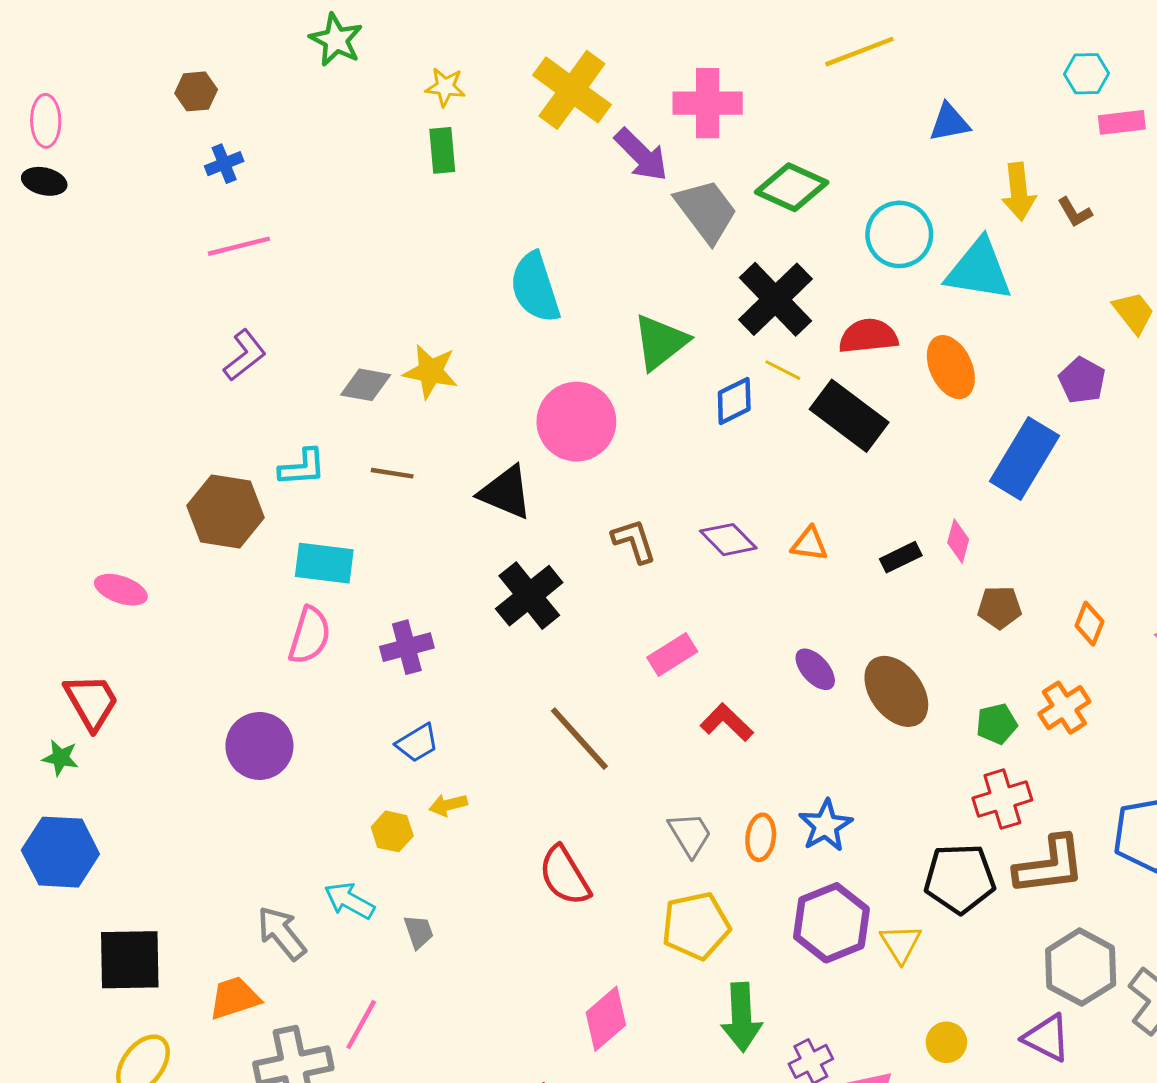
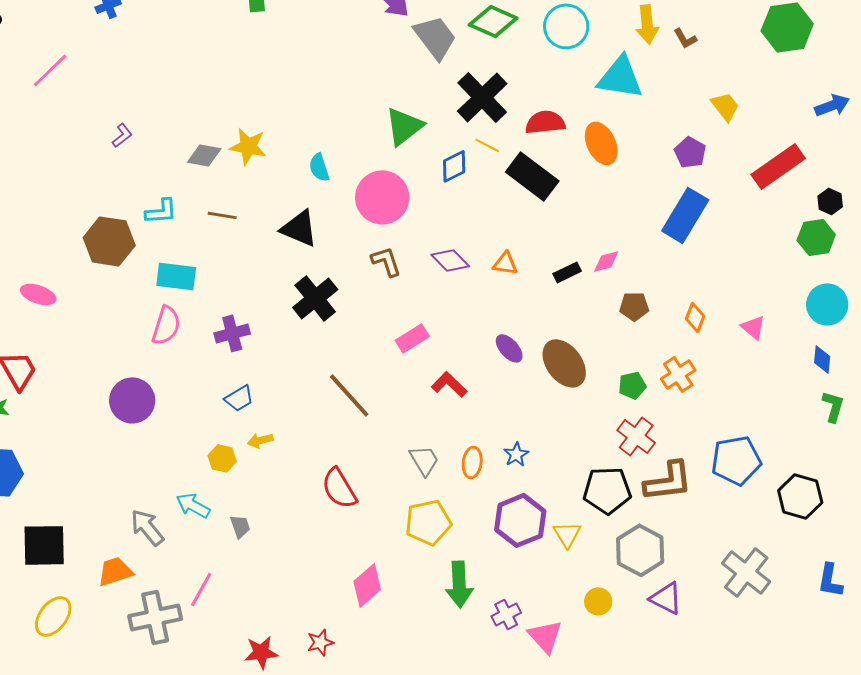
cyan circle: (899, 234) -> (566, 26), moved
pink line: (239, 246) -> (50, 70), moved, turned -30
cyan semicircle: (535, 287) -> (319, 167), moved, size x0.6
purple L-shape: (245, 355) -> (122, 135), size x0.7
pink circle: (576, 422) -> (382, 197), moved
blue rectangle: (1025, 458) -> (685, 215), moved
pink diamond: (958, 541) -> (606, 261), turned 60
red cross: (1002, 799) -> (636, 436), turned -36
blue star: (826, 826) -> (516, 454), size x0.7
gray hexagon: (1081, 967) -> (640, 550), moved

